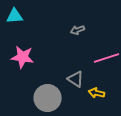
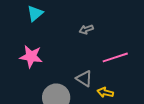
cyan triangle: (15, 16) -> (35, 13), moved, turned -36

